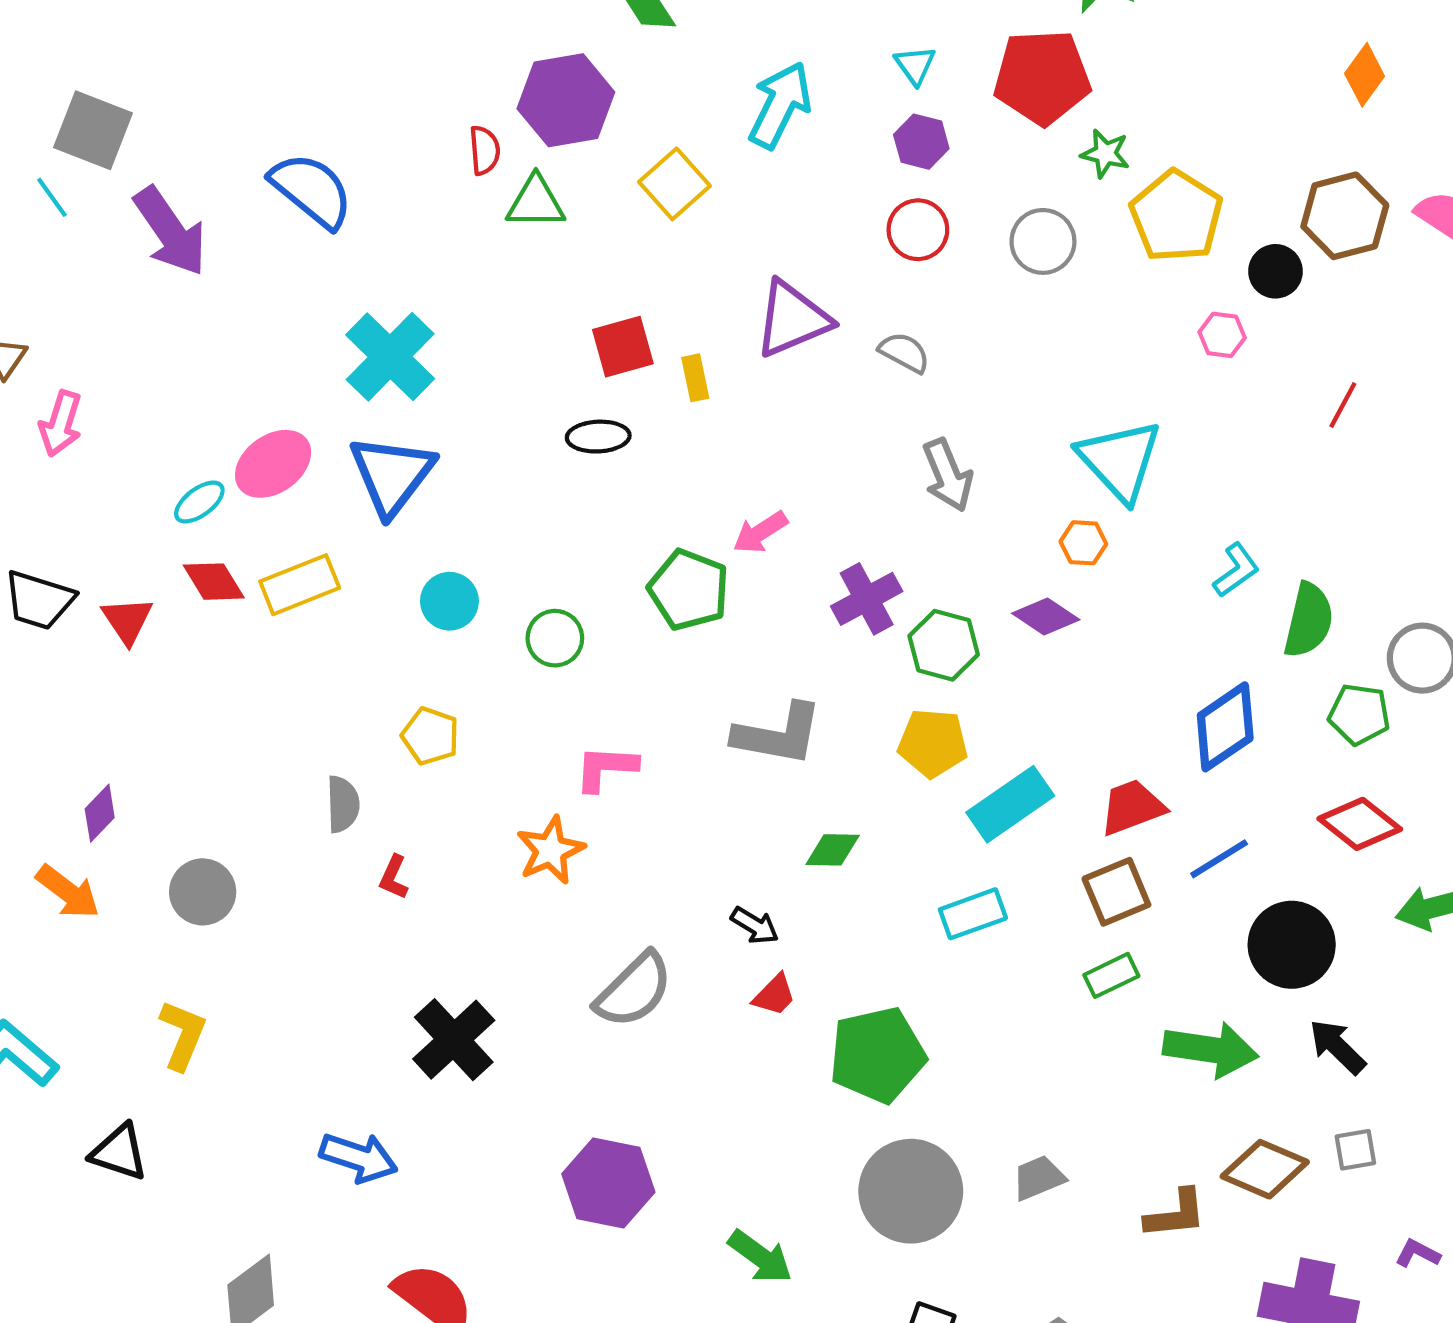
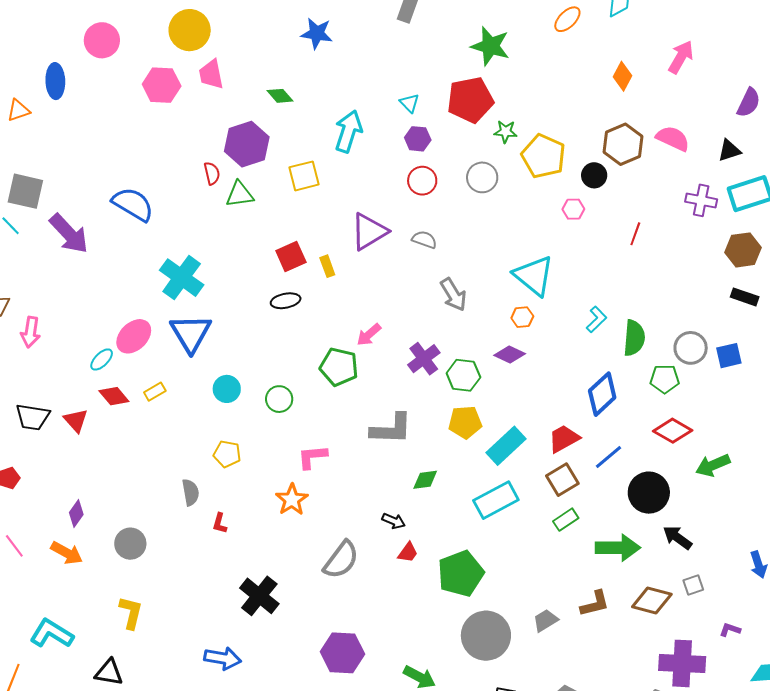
yellow square: (675, 184) -> (304, 176), turned 36
yellow rectangle: (300, 585) -> (155, 392), size x0.6
cyan rectangle: (973, 914) -> (496, 500), size x1.4
brown L-shape: (1176, 1214) -> (595, 604), moved

